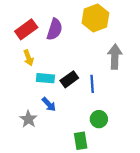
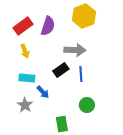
gray arrow: (115, 57) -> (75, 50), moved, turned 90
cyan rectangle: (45, 78) -> (27, 78), moved
green rectangle: (81, 141) -> (62, 124), moved

